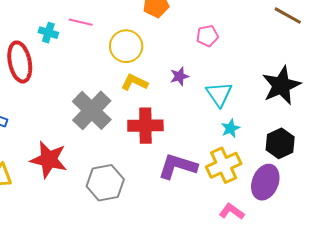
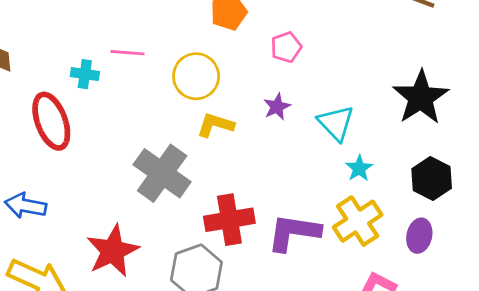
pink pentagon: (207, 36) -> (286, 47), moved
red cross: (145, 126) -> (229, 220), moved
red star: (49, 160) -> (113, 251), turned -30
purple ellipse: (265, 182) -> (419, 236), size x0.7

